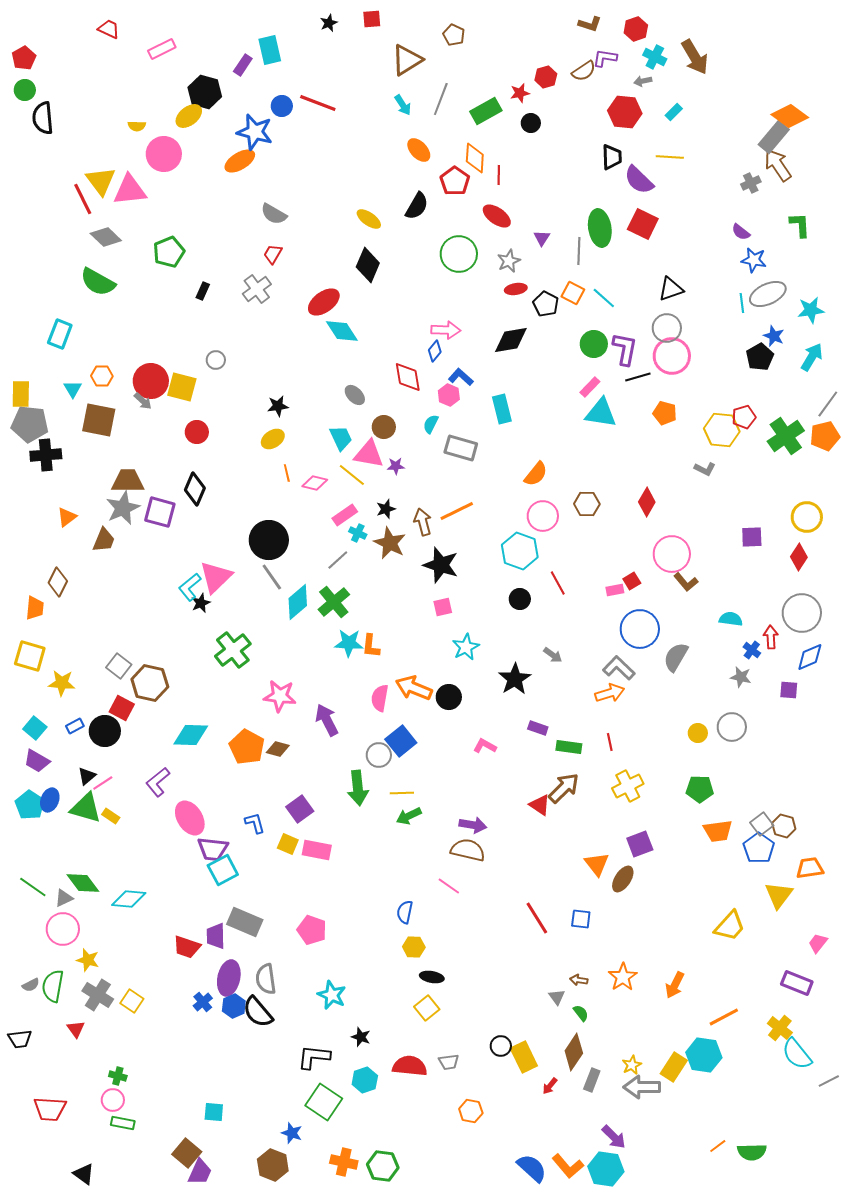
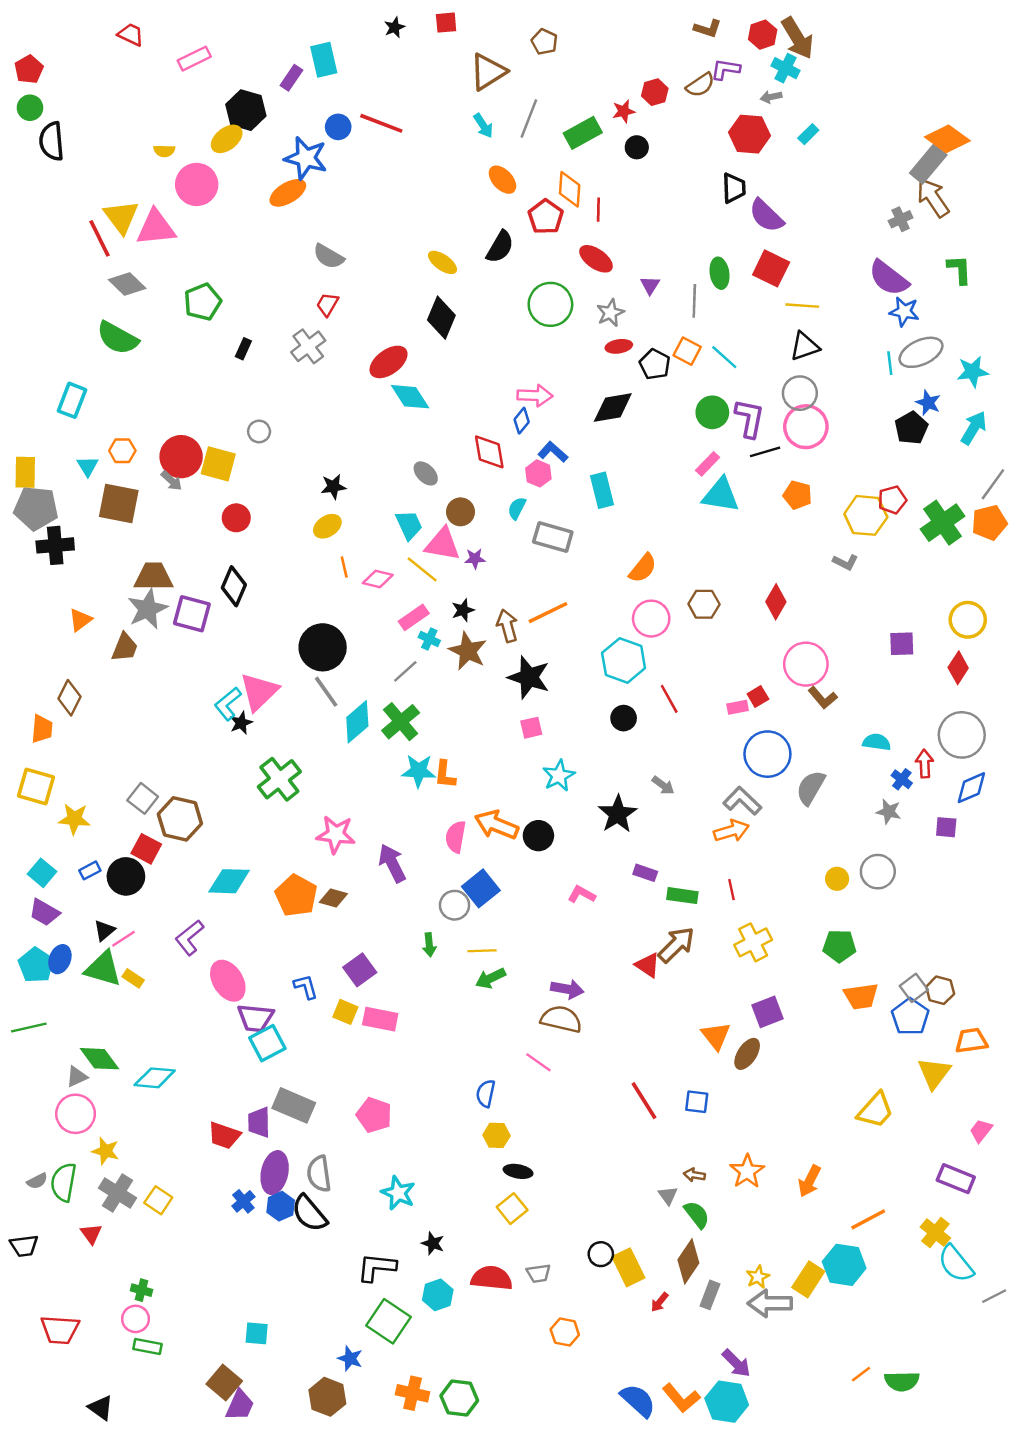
brown arrow: (695, 57) -> (797, 38), moved
yellow line: (670, 157) -> (802, 306), moved
green ellipse: (600, 228) -> (720, 273), size x0.7
purple semicircle: (741, 232) -> (889, 278), size x1.8
green arrow: (358, 788) -> (429, 945), size x0.6
green line: (33, 887) -> (29, 1027), moved, turned -48
green semicircle: (581, 1013) -> (697, 1215), size x1.4

